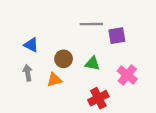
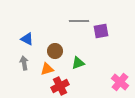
green triangle: (92, 63) -> (78, 63), moved, turned -32
pink cross: (127, 75) -> (120, 82), moved
red cross: (98, 98) -> (60, 86), moved

